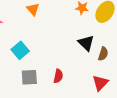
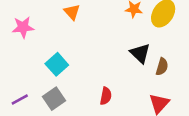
gray square: (29, 77) -> (54, 99), moved, turned -30

